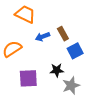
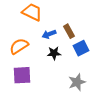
black star: (57, 70) -> (54, 53), moved
purple square: (28, 78) -> (22, 75), moved

